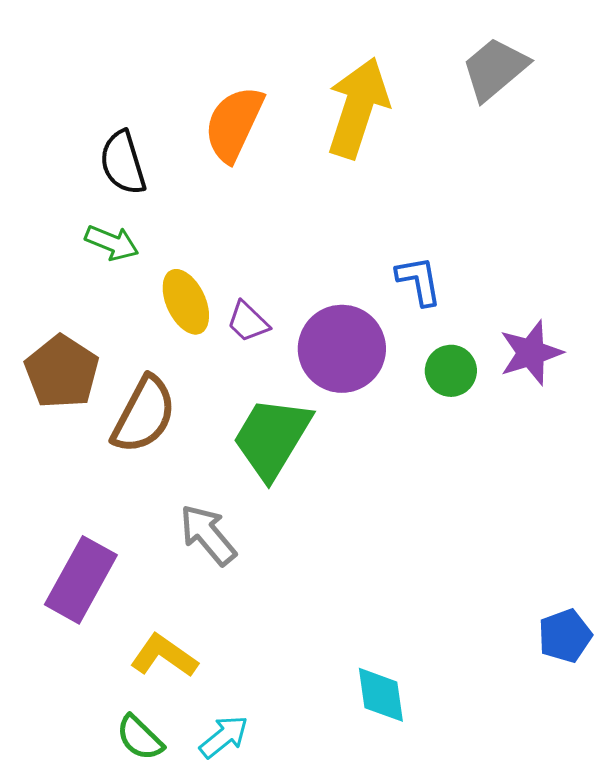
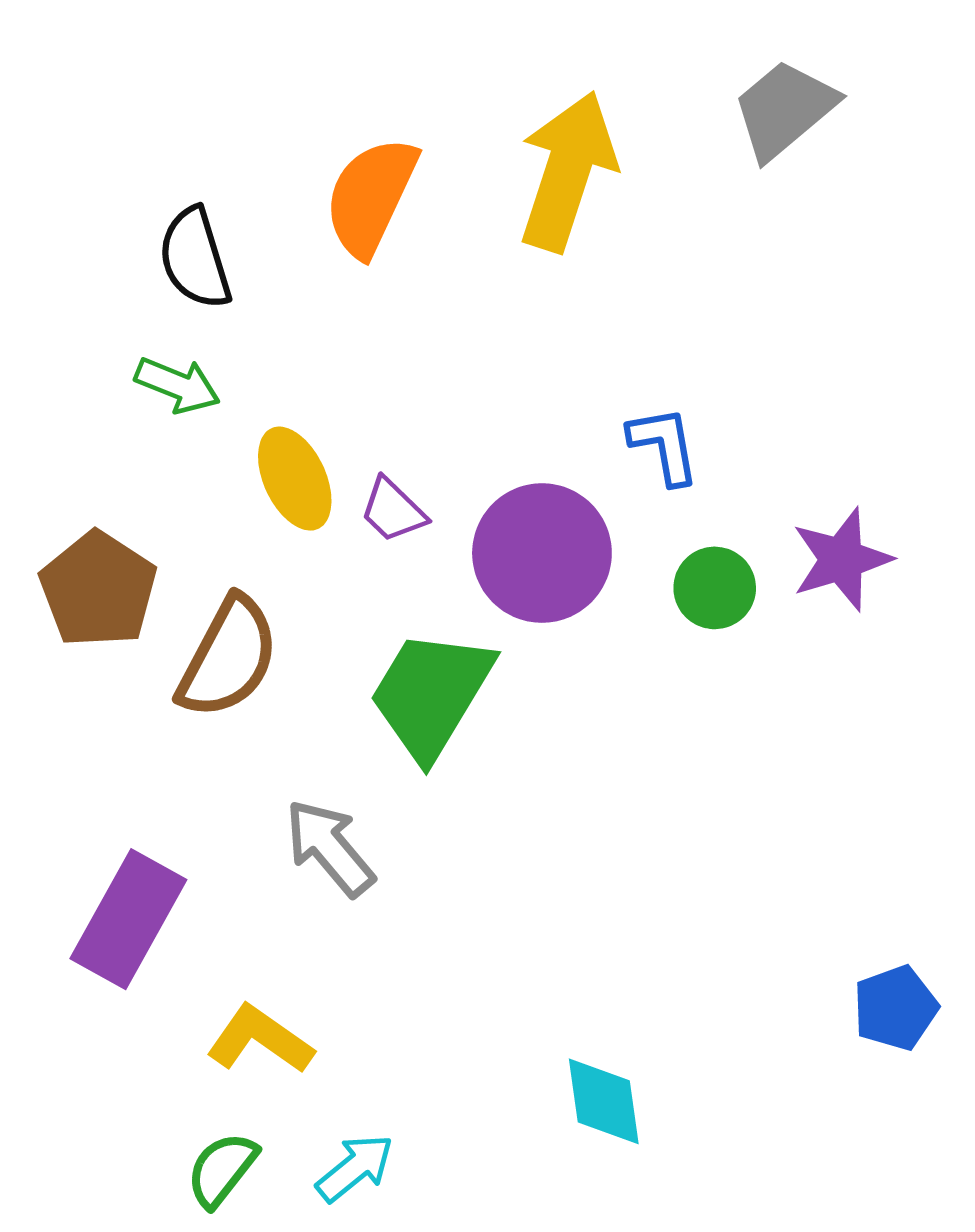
green semicircle: (140, 738) -> (222, 1170), turned 84

